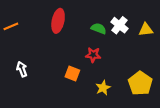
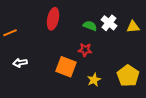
orange line: (11, 26) -> (10, 33), moved
white arrow: (22, 69) -> (20, 63), turned -80
orange square: (72, 73) -> (66, 67), size x1.5

